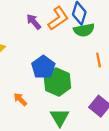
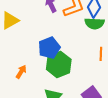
orange arrow: (20, 99) -> (21, 72), turned 64

